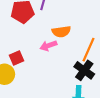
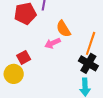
orange semicircle: (61, 32) -> (63, 29), turned 72

